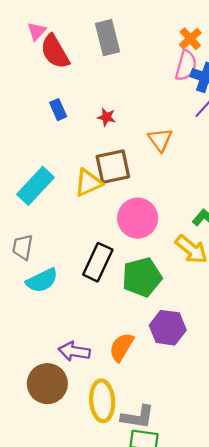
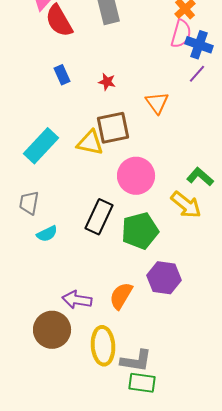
yellow triangle: (88, 183) -> (90, 143), turned 36
cyan semicircle: (42, 280) -> (47, 234), size x0.7

